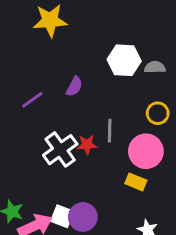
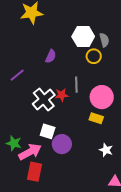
gray semicircle: (155, 67) -> (104, 40), turned 80
purple line: (32, 100) -> (17, 75), moved
yellow circle: (158, 113) -> (94, 56), moved
white square: (62, 216) -> (48, 131), moved

